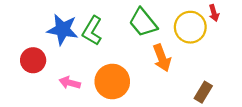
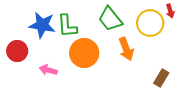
green L-shape: (92, 31) -> (67, 26), turned -35
orange circle: (112, 82) -> (84, 53), moved

